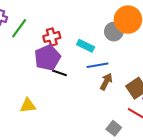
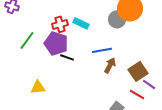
green line: (19, 28) -> (27, 40), moved
cyan rectangle: (86, 46) -> (81, 23), moved
purple pentagon: (47, 58) -> (56, 43), turned -30

